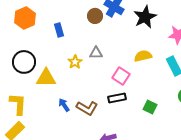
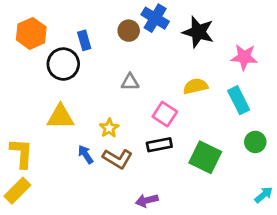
black star: (145, 17) -> (198, 32), turned -30
blue rectangle: (59, 30) -> (84, 40), moved
black circle: (24, 62) -> (63, 64), moved
yellow star: (75, 62) -> (109, 128), moved
green square: (150, 107) -> (205, 157), size x1.6

